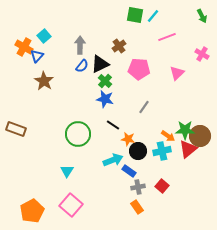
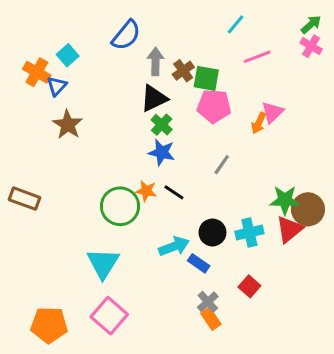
green square: (135, 15) -> (206, 78), moved
green arrow: (202, 16) -> (311, 24), turned -104
gray arrow: (80, 45) -> (155, 61), moved
pink cross: (202, 54) -> (311, 46), moved
blue semicircle: (82, 66) -> (126, 35), moved, size x1.5
orange arrow: (168, 136) -> (259, 123), moved, turned 80
orange star: (128, 139) -> (146, 191), moved
cyan triangle: (67, 171) -> (103, 263), size x1.6
gray cross: (138, 187) -> (208, 302), moved, turned -32
orange pentagon: (32, 211) -> (49, 325), turned 30

